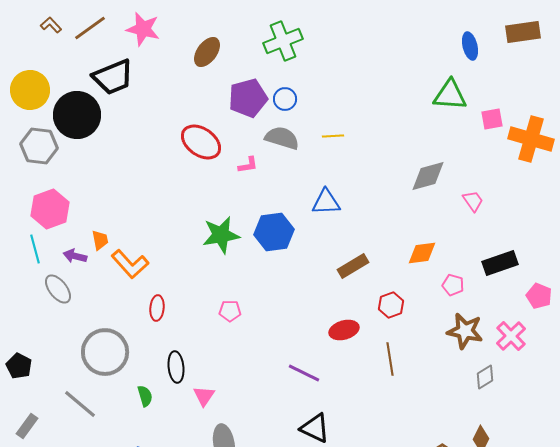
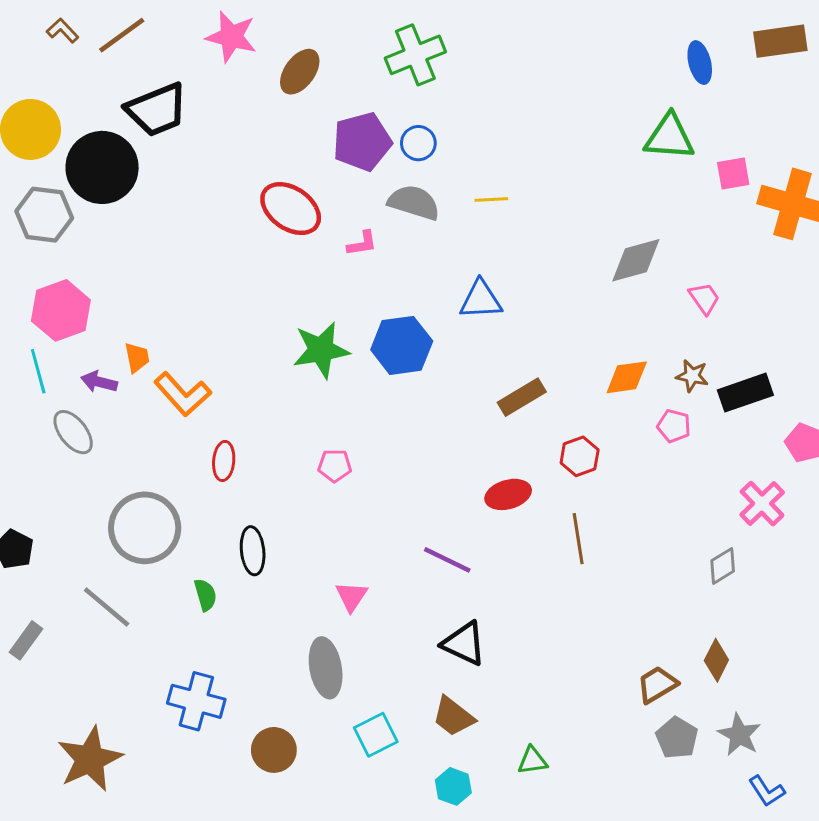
pink star: (143, 29) -> (231, 37), moved
brown star: (465, 331) -> (692, 376), moved, size x0.6
pink triangle: (204, 396) -> (351, 596), moved

